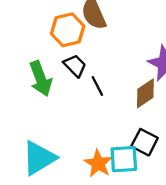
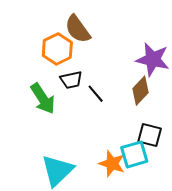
black trapezoid: (75, 66) -> (71, 80), turned 135

